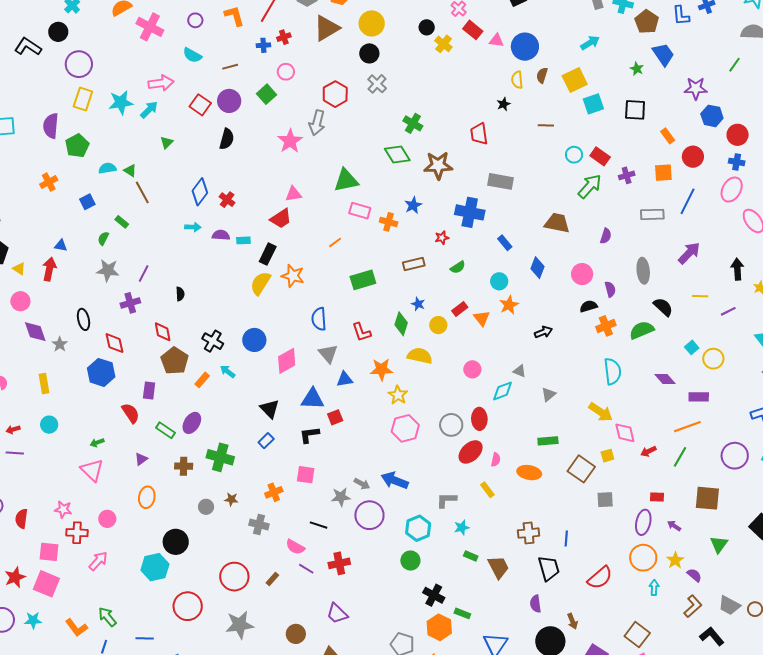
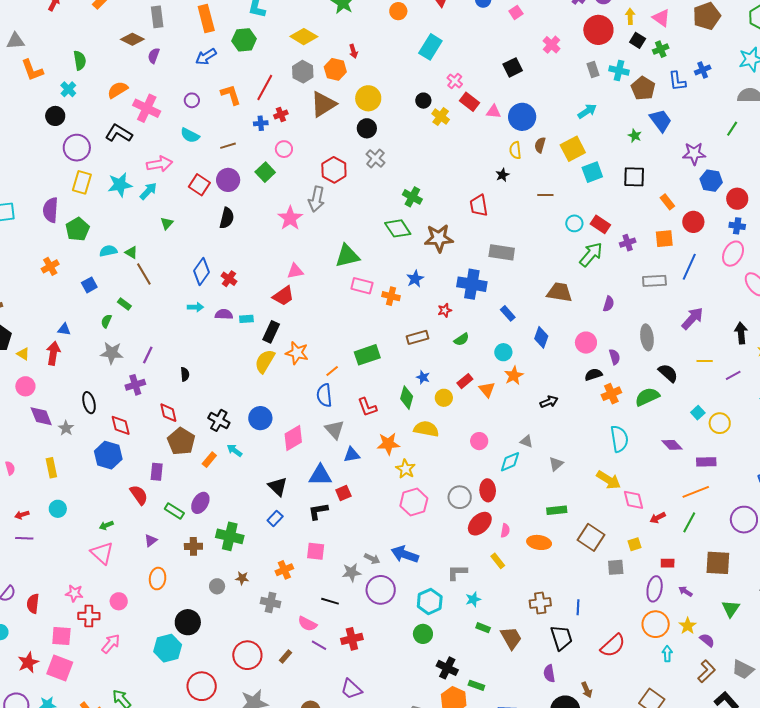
black L-shape: (28, 47) -> (119, 133), moved
orange line: (335, 242) -> (332, 371), moved
yellow square: (607, 456) -> (634, 544), moved

